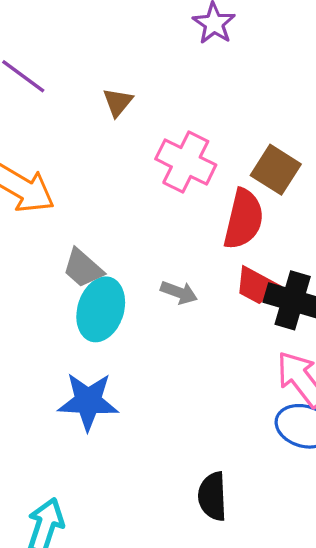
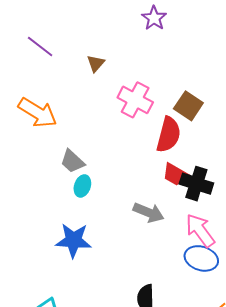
gray arrow: (179, 292) -> (148, 212), moved, size x1.4
cyan ellipse: (101, 309) -> (82, 186), size x0.6

